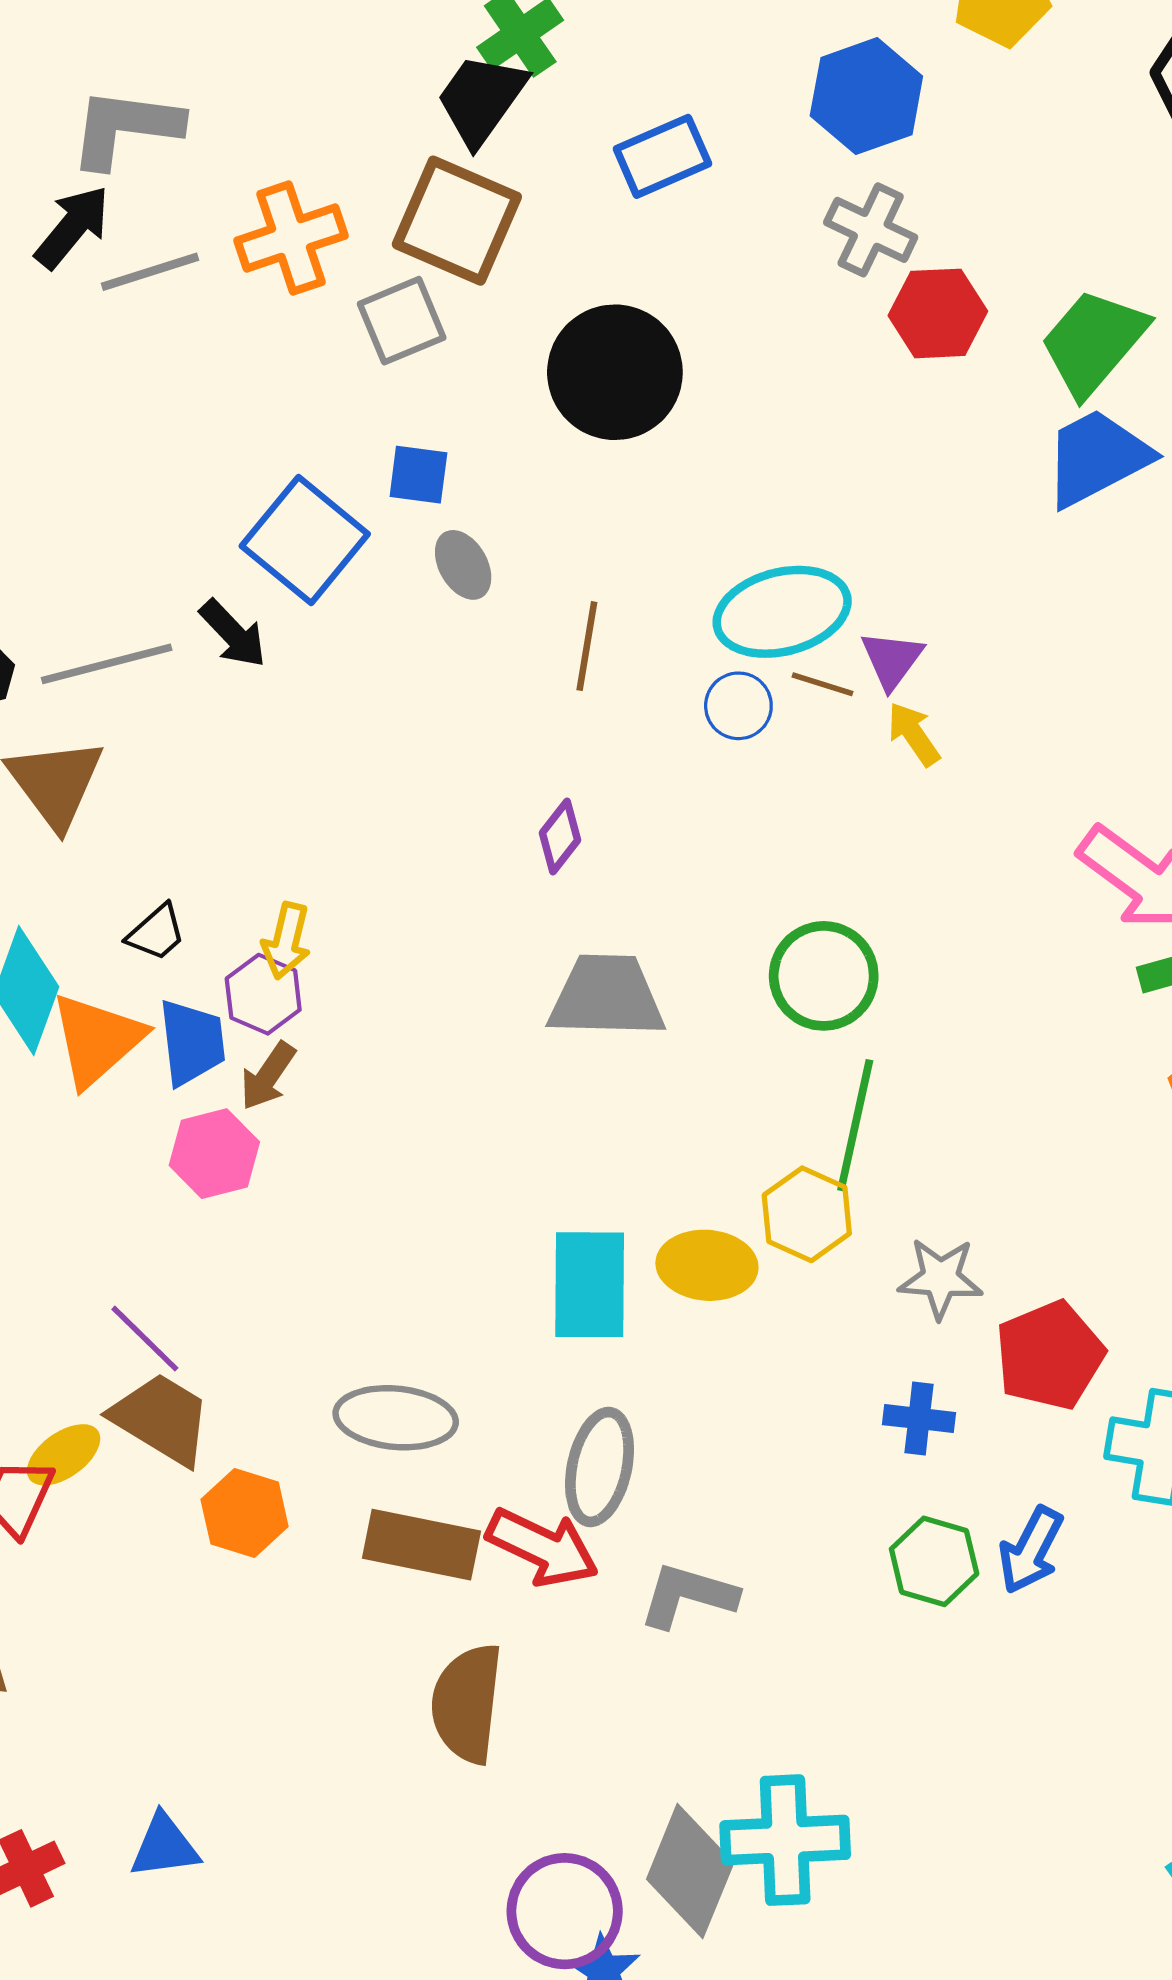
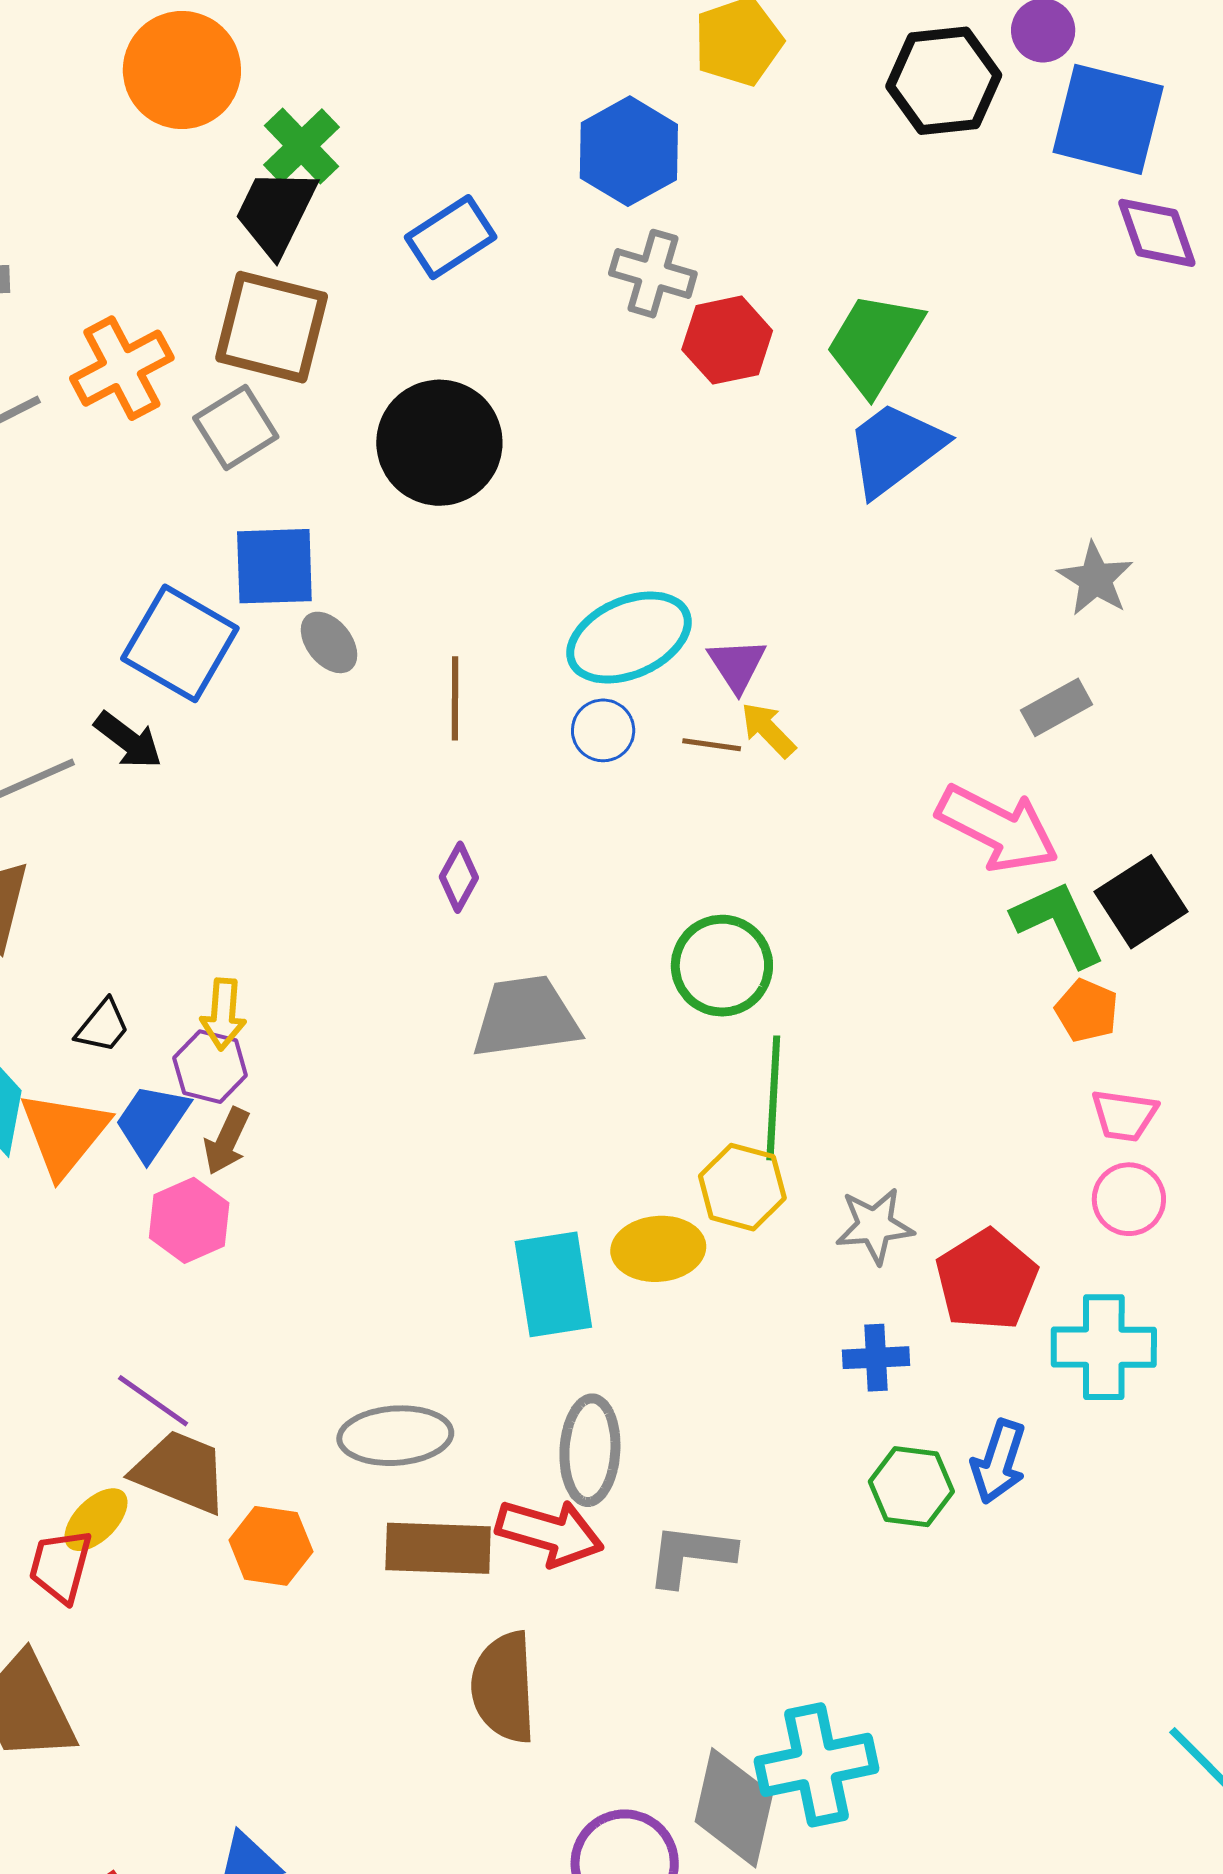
blue square: (418, 475) -> (274, 566), size x1.5
brown line: (823, 684) -> (712, 745), moved
blue trapezoid: (192, 1042) -> (152, 1122), turned -130

